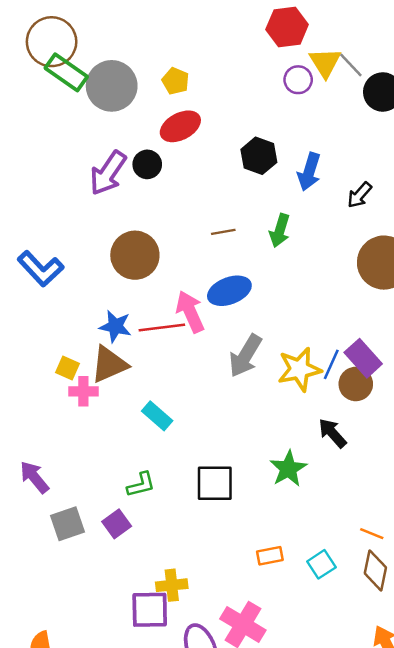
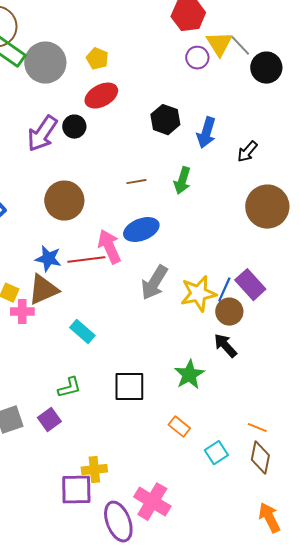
brown circle: (356, 384) -> (229, 312), moved
orange rectangle: (270, 556) -> (179, 427), moved, turned 50

